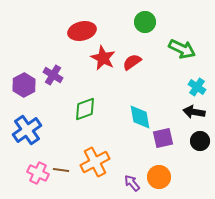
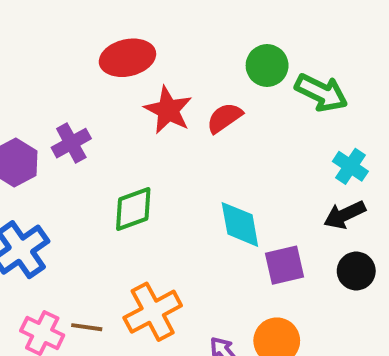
green circle: (145, 22) -> (267, 66), moved
purple cross: (53, 75) -> (71, 143), turned 30
black arrow: (194, 112) -> (345, 215), turned -35

